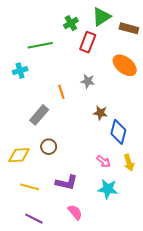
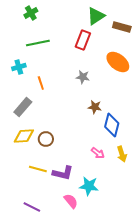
green cross: (71, 23) -> (31, 13), moved
orange line: (61, 92) -> (41, 83), moved
gray rectangle: (39, 115) -> (23, 107), moved
yellow diamond: (19, 155) -> (24, 136), moved
yellow line: (30, 187) -> (38, 169), moved
cyan star: (108, 189) -> (89, 186), moved

